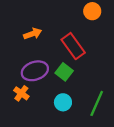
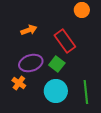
cyan circle: (63, 102) -> (56, 91), size x1.5
green line: (97, 103) -> (86, 92), turned -30

